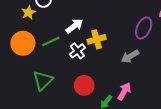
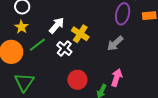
yellow star: (28, 12) -> (21, 27), moved
yellow cross: (97, 39) -> (80, 34), turned -30
green triangle: (43, 80) -> (24, 82), moved

